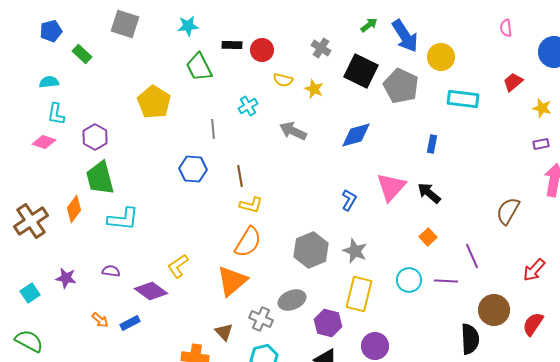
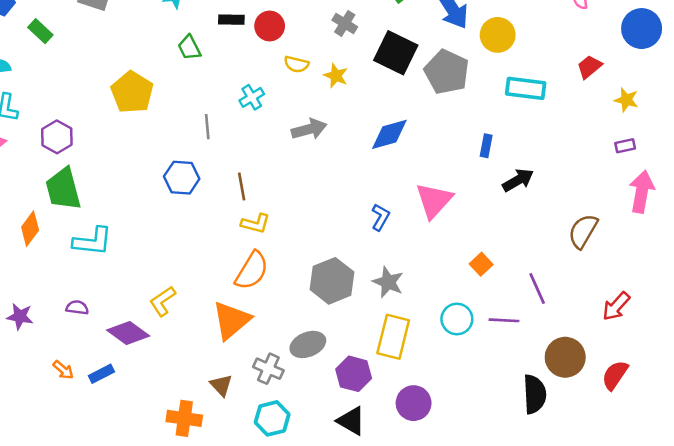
green trapezoid: (199, 67) -> (189, 48), size x0.7
gray arrow: (293, 131) -> (309, 129), turned 140
black arrow: (429, 193) -> (518, 180), moved, turned 110

